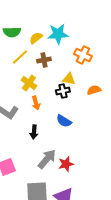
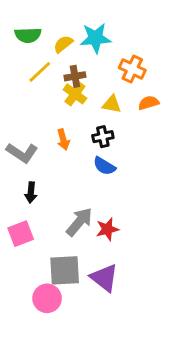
yellow cross: (29, 83) -> (75, 94), moved
orange semicircle: (94, 90) -> (148, 103), moved
black cross: (63, 91) -> (103, 137), moved
black arrow: (34, 132) -> (31, 192), moved

